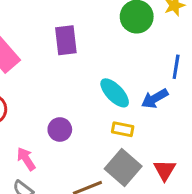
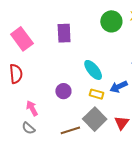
blue arrow: (155, 98) -> (119, 87), moved
purple circle: (60, 130) -> (63, 91), moved

